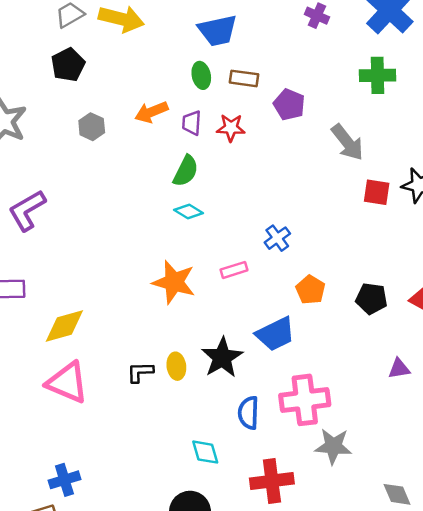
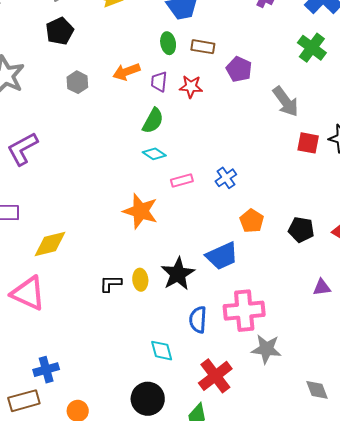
green cross: (378, 75) -> (312, 48), turned 36
pink rectangle: (234, 270) -> (182, 181), moved
pink triangle: (67, 383) -> (28, 293), moved
red cross: (272, 481) -> (215, 376), turned -32

